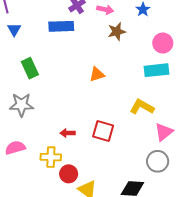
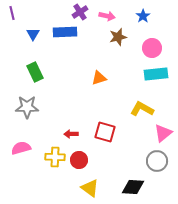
blue triangle: (14, 29) -> (33, 34), moved
pink circle: (163, 43) -> (152, 48), moved
red circle: (69, 174) -> (79, 160), moved

